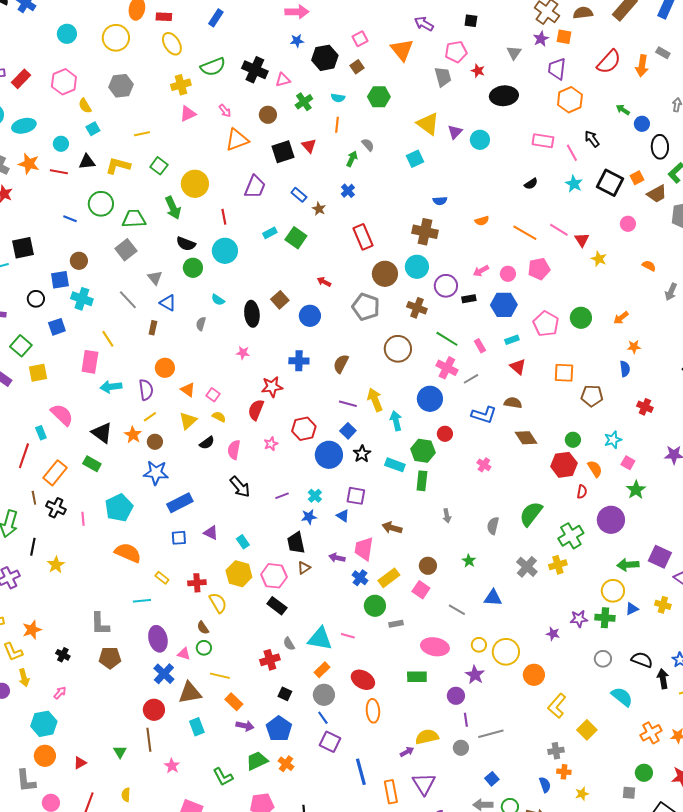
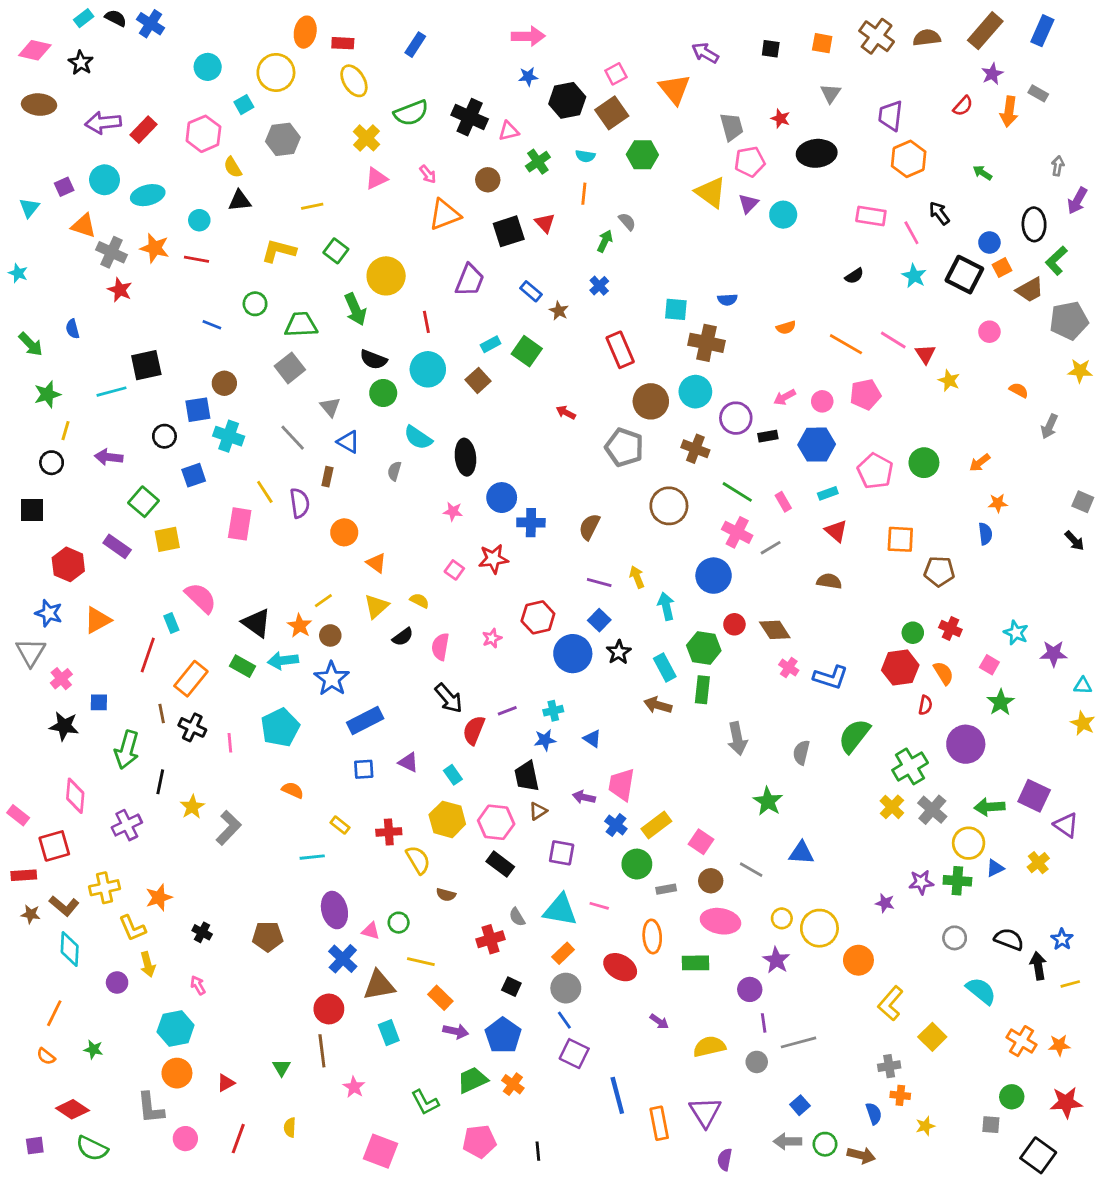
orange square: (564, 37) -> (822, 43), moved
purple star: (541, 39) -> (992, 74), moved
pink pentagon: (456, 52) -> (750, 162), moved
red semicircle: (609, 62) -> (963, 106), size x0.6
brown square: (357, 67) -> (612, 113), size x1.6
yellow cross: (181, 85) -> (367, 138), turned -30
blue circle: (642, 124) -> (989, 242), moved
cyan square: (93, 129) -> (244, 105), moved
cyan square: (415, 159) -> (676, 309), moved, turned 30
black triangle: (87, 162) -> (240, 201), moved
green circle: (101, 204) -> (255, 304), size x0.7
cyan semicircle: (218, 300) -> (418, 438), size x1.5
brown square: (280, 300) -> (478, 380), moved
blue circle: (310, 316) -> (502, 498), moved
cyan arrow: (111, 387) -> (283, 661), moved
purple semicircle: (146, 390) -> (300, 503), moved
pink square: (213, 395) -> (454, 570), moved
yellow arrow: (375, 400) -> (637, 577), size x0.7
red cross: (645, 407) -> (950, 629), moved
red semicircle: (256, 410) -> (474, 730), moved
blue L-shape: (484, 415) -> (831, 677), moved
brown diamond: (526, 438) -> (775, 630), moved
cyan star: (613, 440) -> (1016, 633), moved, turned -30
cyan rectangle: (395, 465) -> (665, 668), turned 42
blue star: (156, 473) -> (332, 679), turned 30
cyan cross: (315, 496) -> (553, 711), turned 32
purple square: (356, 496) -> (562, 853), moved
gray arrow: (447, 516) -> (737, 739), size x1.6
brown arrow: (392, 528) -> (658, 705), moved
orange semicircle: (128, 553) -> (293, 790), size x0.6
green star: (469, 561) -> (768, 801), size x1.5
yellow cross: (558, 565) -> (892, 807), turned -30
brown circle: (428, 566) -> (711, 881), moved
gray cross: (527, 567) -> (932, 810), moved
yellow cross: (663, 605) -> (1038, 863), turned 35
gray L-shape: (100, 624) -> (229, 828), moved, turned -135
brown semicircle: (203, 628) -> (446, 895), moved, turned -40
pink arrow: (60, 693) -> (198, 985), turned -72
orange ellipse: (373, 711) -> (652, 937), moved
orange cross: (651, 733) -> (1022, 1041), turned -30
purple arrow: (407, 752) -> (659, 1022), moved, turned 64

